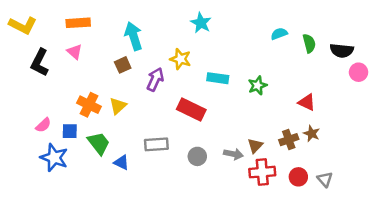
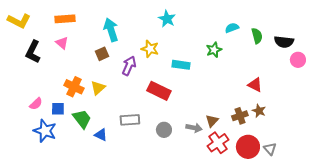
green star: (257, 85) -> (214, 50), moved
red cross: (262, 172) -> (218, 143), turned -30
red circle: (298, 177) -> (248, 147), size x1.5

